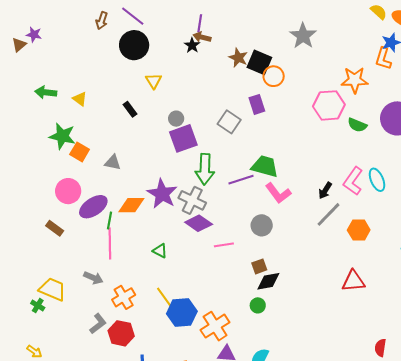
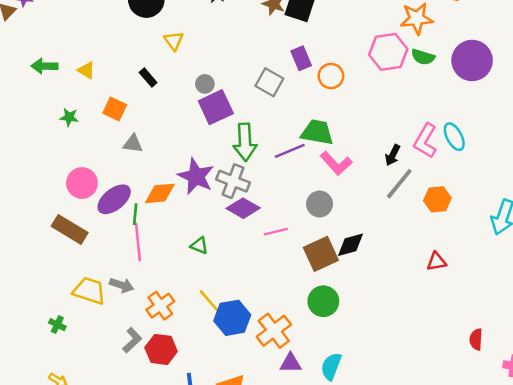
orange circle: (274, 76) -> (331, 76), moved
green semicircle: (357, 125) -> (423, 57), moved
green star: (62, 136) -> (69, 117), size x0.6
orange square: (80, 152) -> (115, 109), moved
brown rectangle: (55, 228) -> (70, 229), size x1.6
brown square: (259, 266) -> (321, 254), size x1.8
black diamond: (268, 281) -> (351, 245), moved
red triangle: (353, 281) -> (436, 262), size x0.7
yellow trapezoid: (52, 289) -> (89, 291), moved
green circle: (258, 305) -> (323, 301), size x1.6

